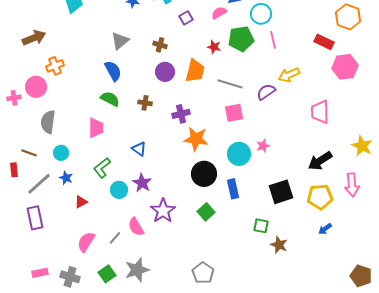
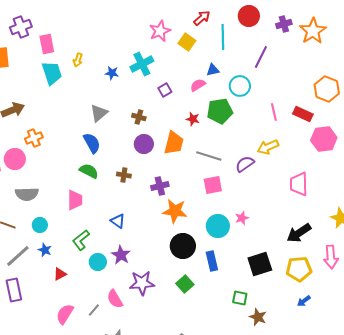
pink line: (273, 40) -> (274, 112), moved
gray semicircle: (48, 122) -> (27, 194), turned -100
purple star: (163, 211) -> (142, 283), turned 30

